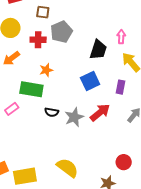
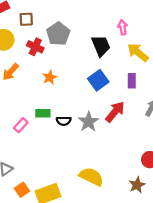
brown square: (43, 12) -> (26, 19), moved
red cross: (38, 40) -> (35, 47), turned 35
black trapezoid: (98, 50) -> (101, 46), turned -30
green rectangle: (31, 89) -> (43, 113), moved, size x0.6

